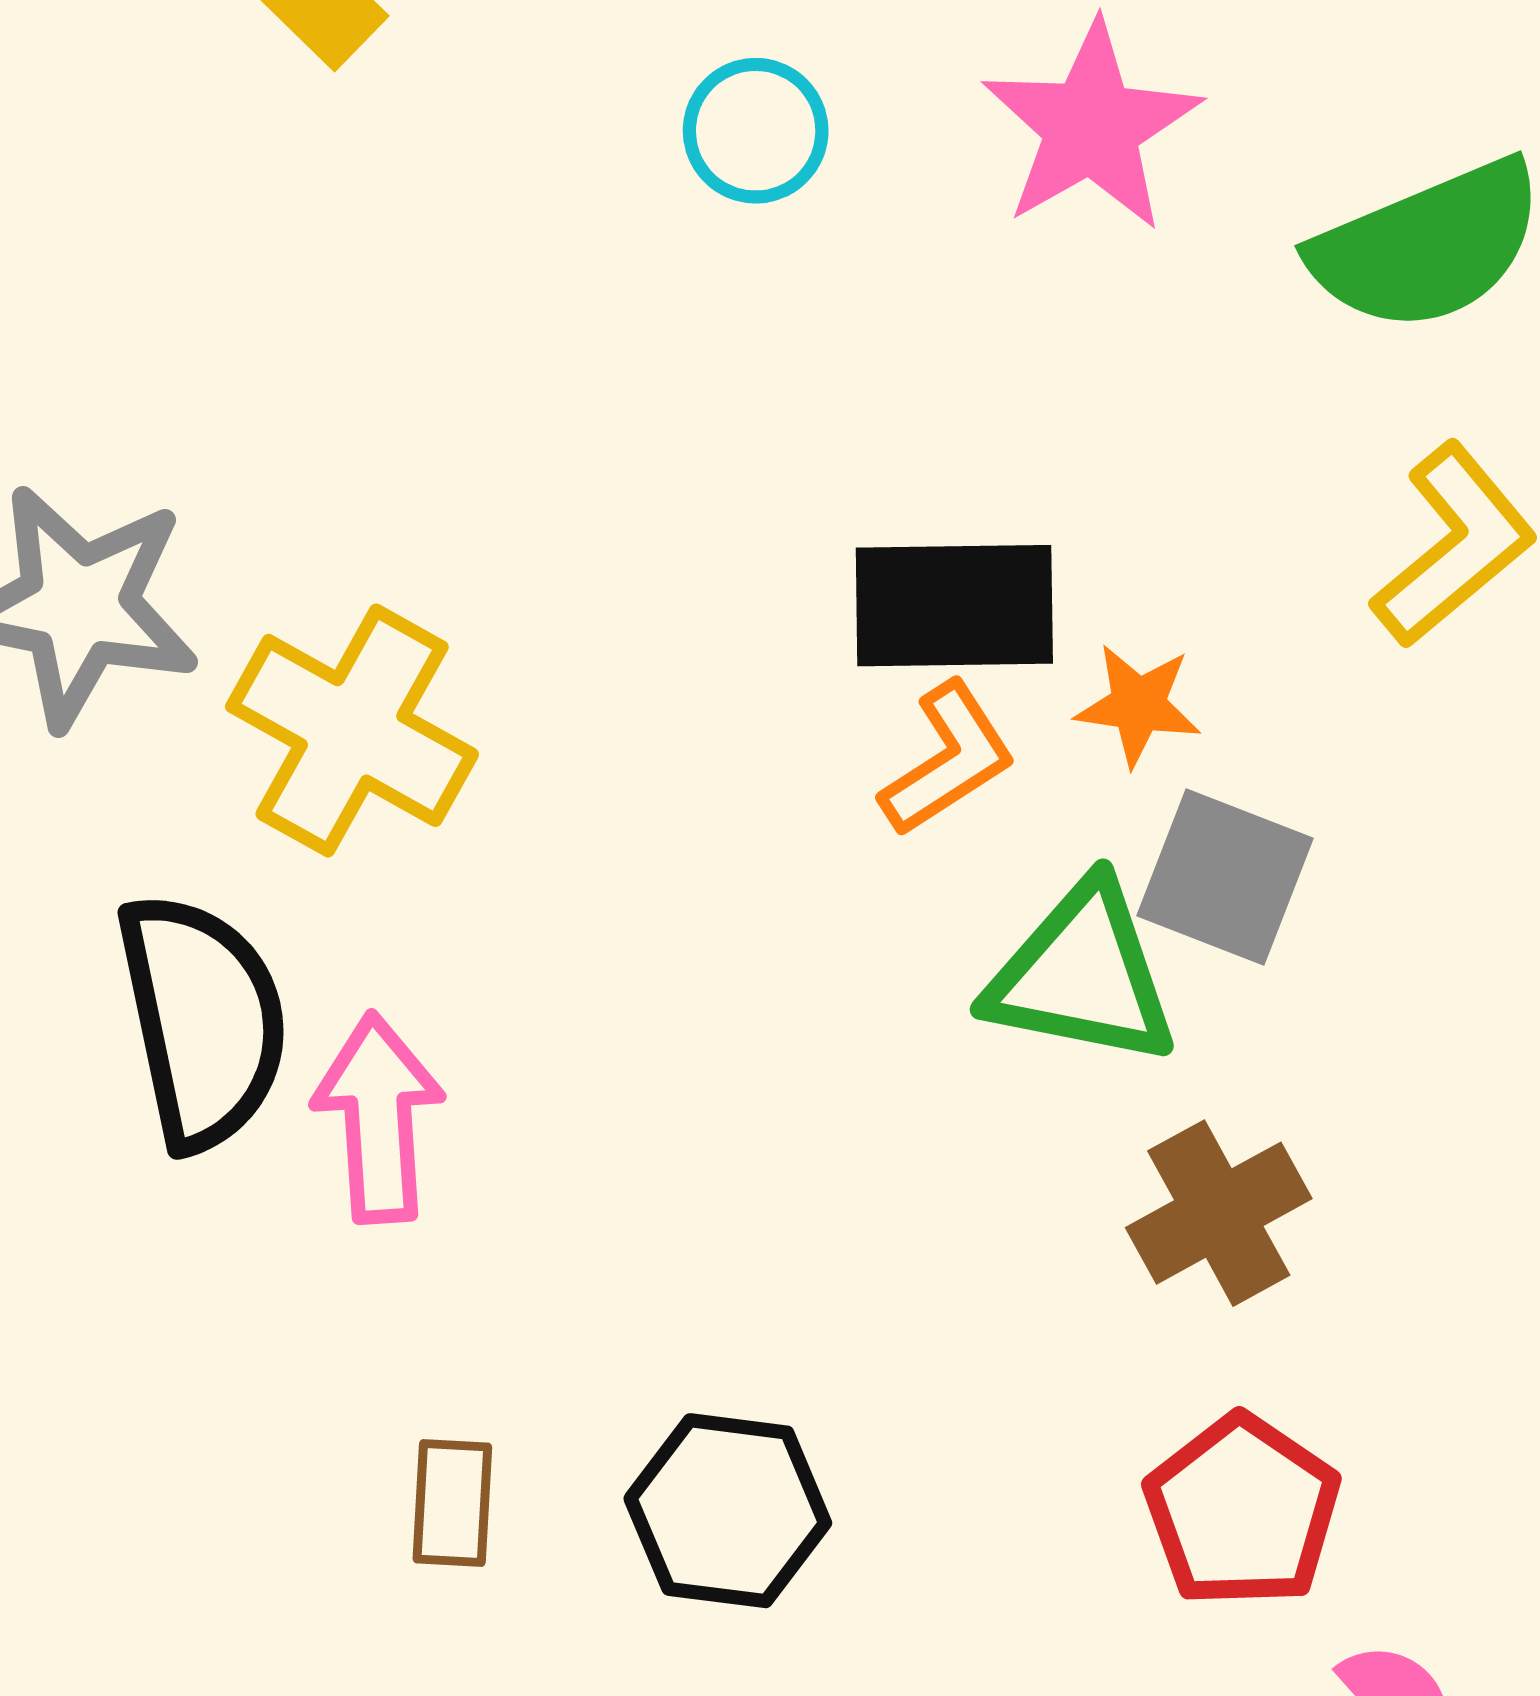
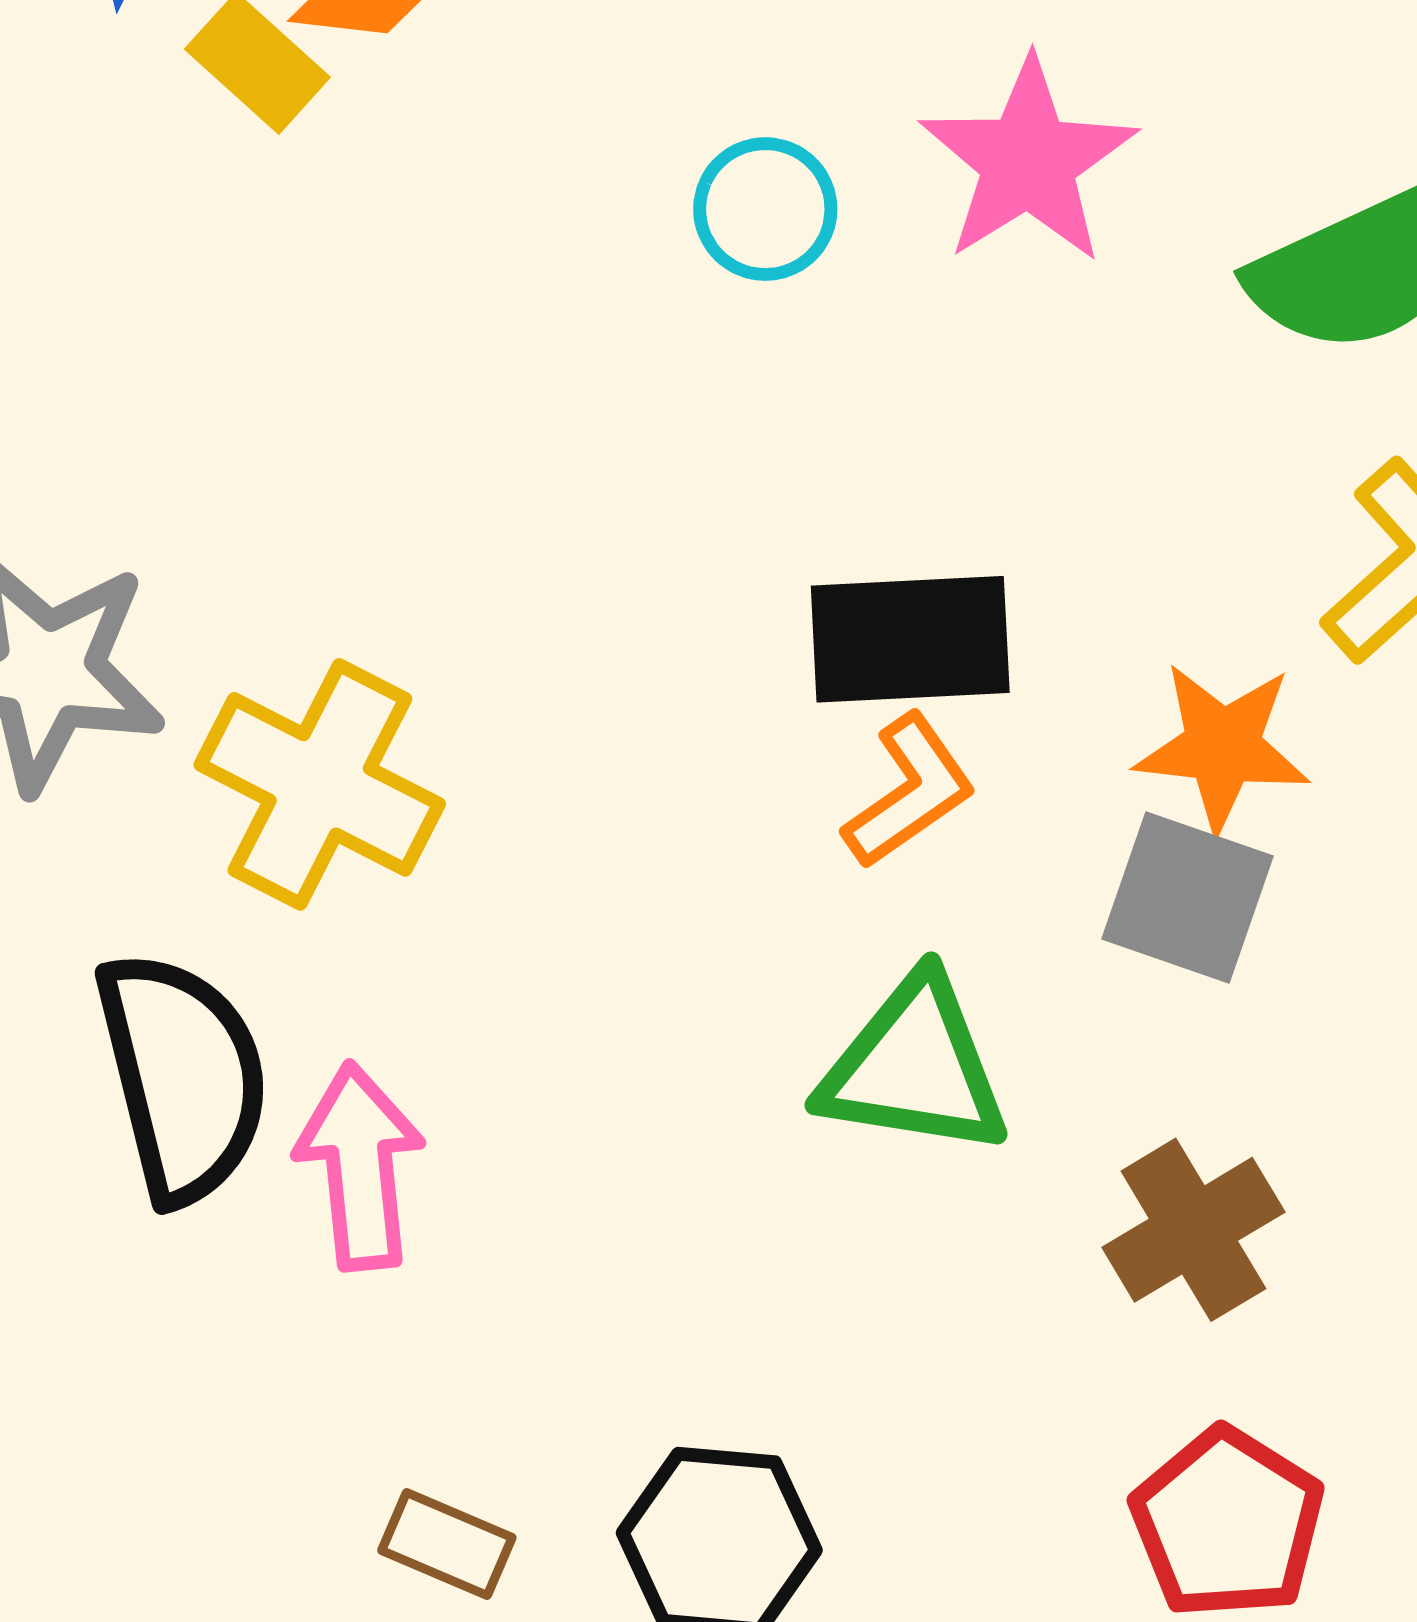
cyan circle: (756, 131) -> (765, 209), moved
orange star: (1138, 705) -> (1222, 747), moved, size x1.4
green triangle: (1082, 975) -> (914, 1067), moved
brown rectangle: (452, 1503) -> (447, 1544), turned -68

